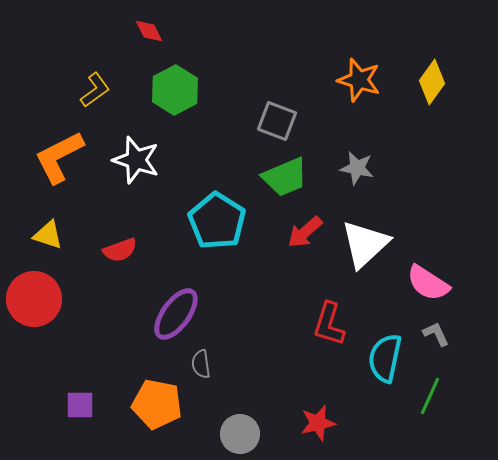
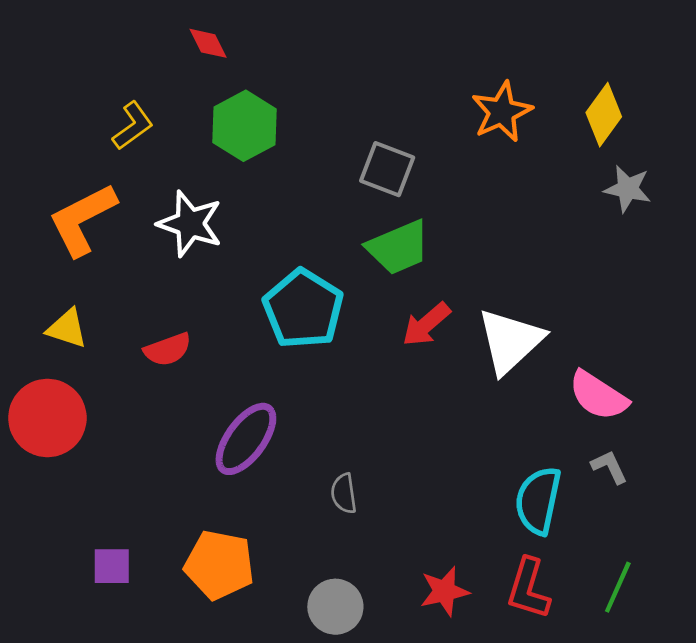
orange star: (359, 80) -> (502, 112), turned 30
gray star: (357, 168) -> (628, 189), moved
red L-shape: (329, 324) -> (528, 589), moved
gray semicircle: (201, 364) -> (344, 493), moved
green line: (430, 396) -> (618, 587), moved

